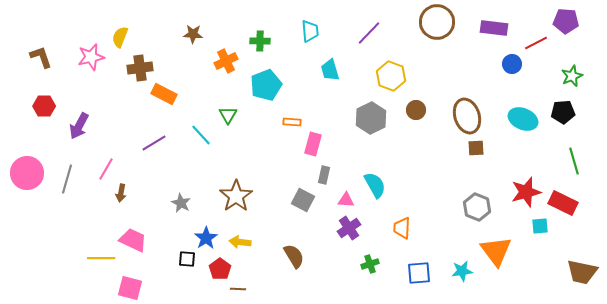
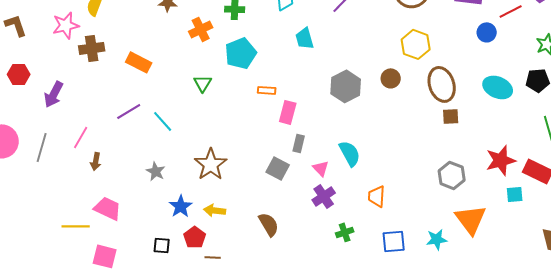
brown cross: (140, 68) -> (92, 48), moved
yellow hexagon: (391, 76) -> (416, 44), moved
cyan line: (201, 135) -> (163, 121), moved
pink triangle: (346, 200) -> (321, 168), turned 42
black square: (187, 259) -> (162, 245), moved

